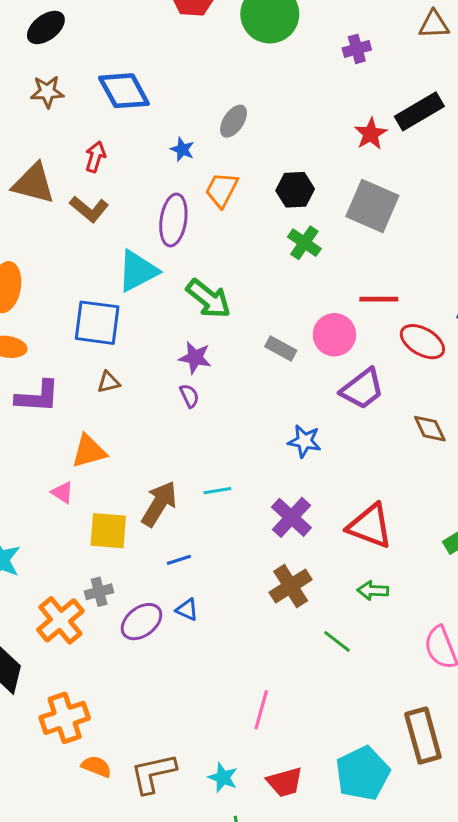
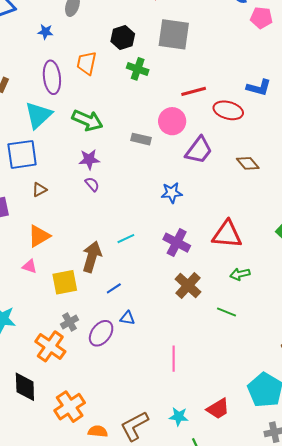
orange trapezoid: (222, 190) -> (87, 63), moved
pink line: (261, 710) -> (174, 359), moved

